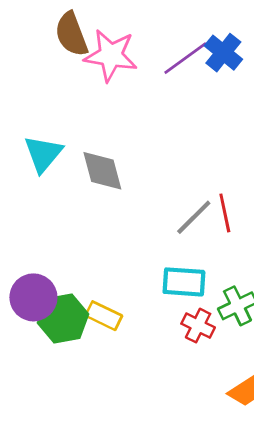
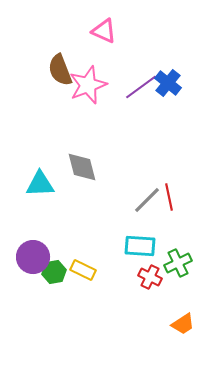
pink star: (111, 55) -> (88, 85), turned -30
cyan triangle: (43, 154) -> (40, 184), moved, turned 48
green hexagon: (63, 318) -> (54, 272), size x0.7

